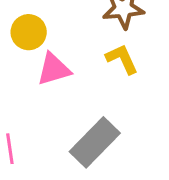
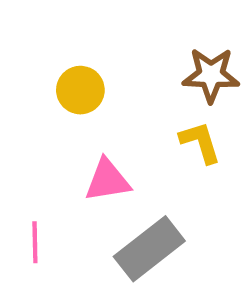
pink triangle: (54, 69) -> (107, 180), moved

